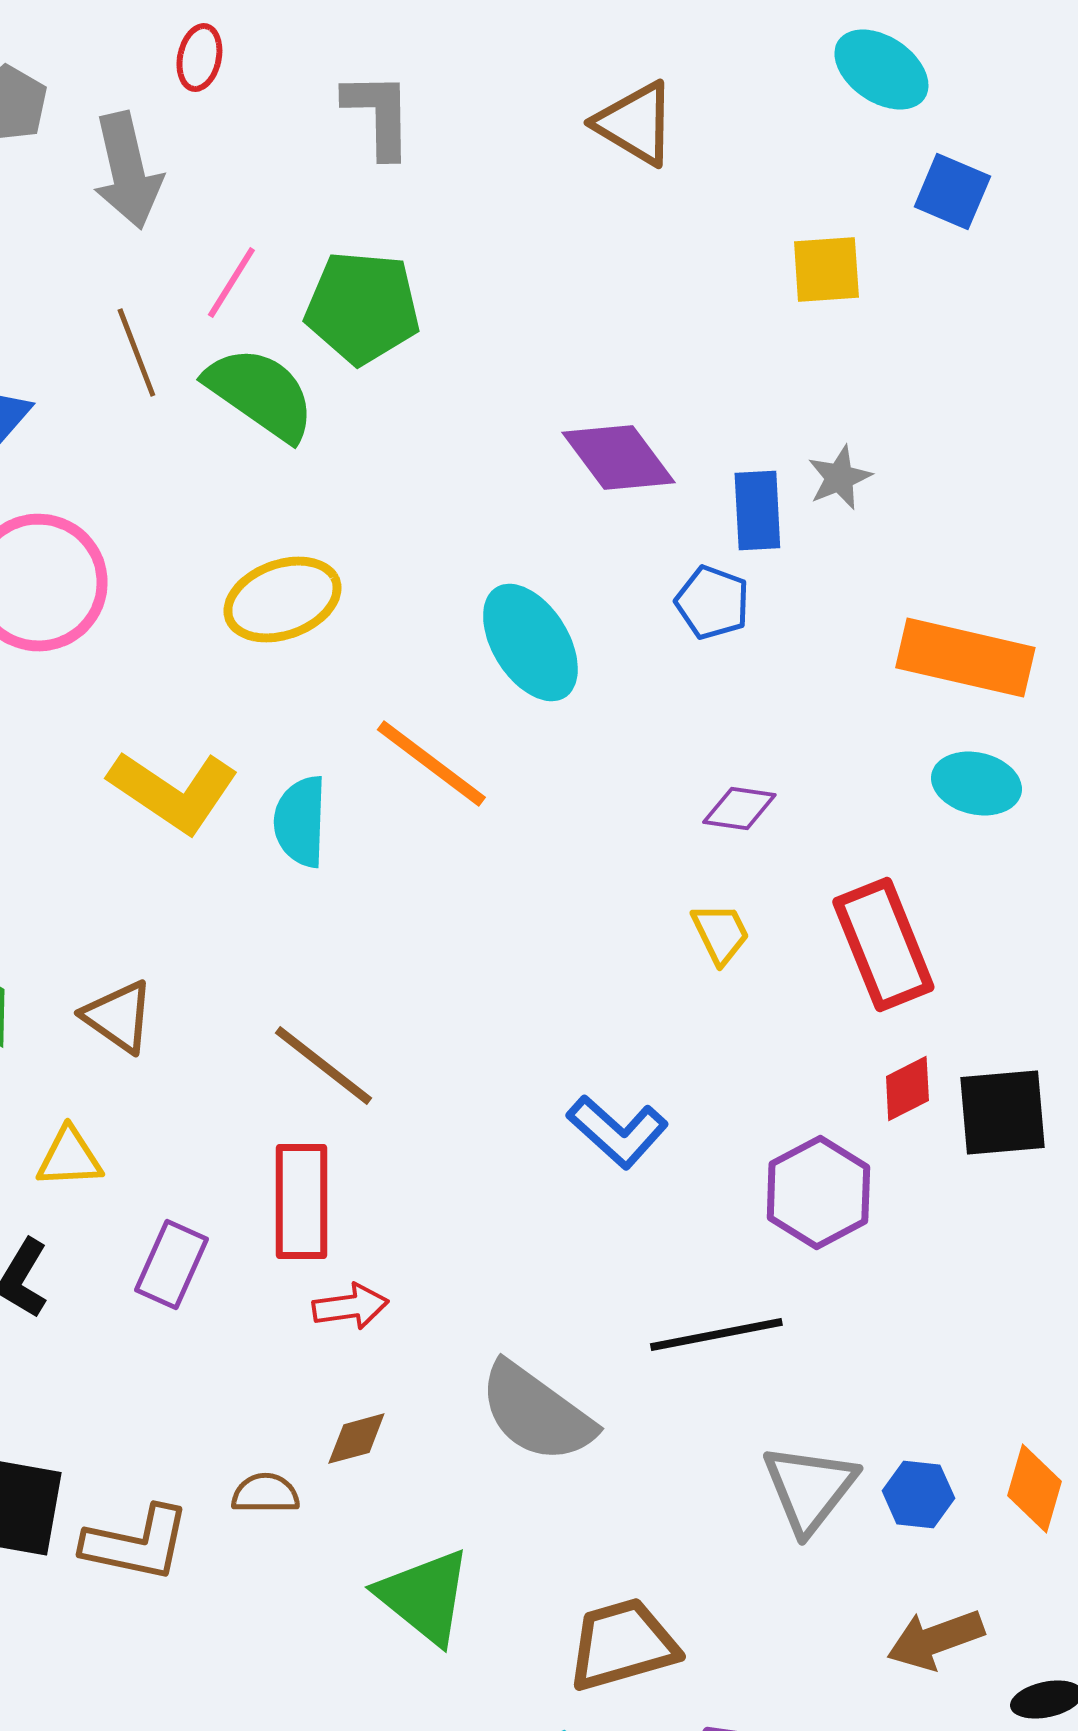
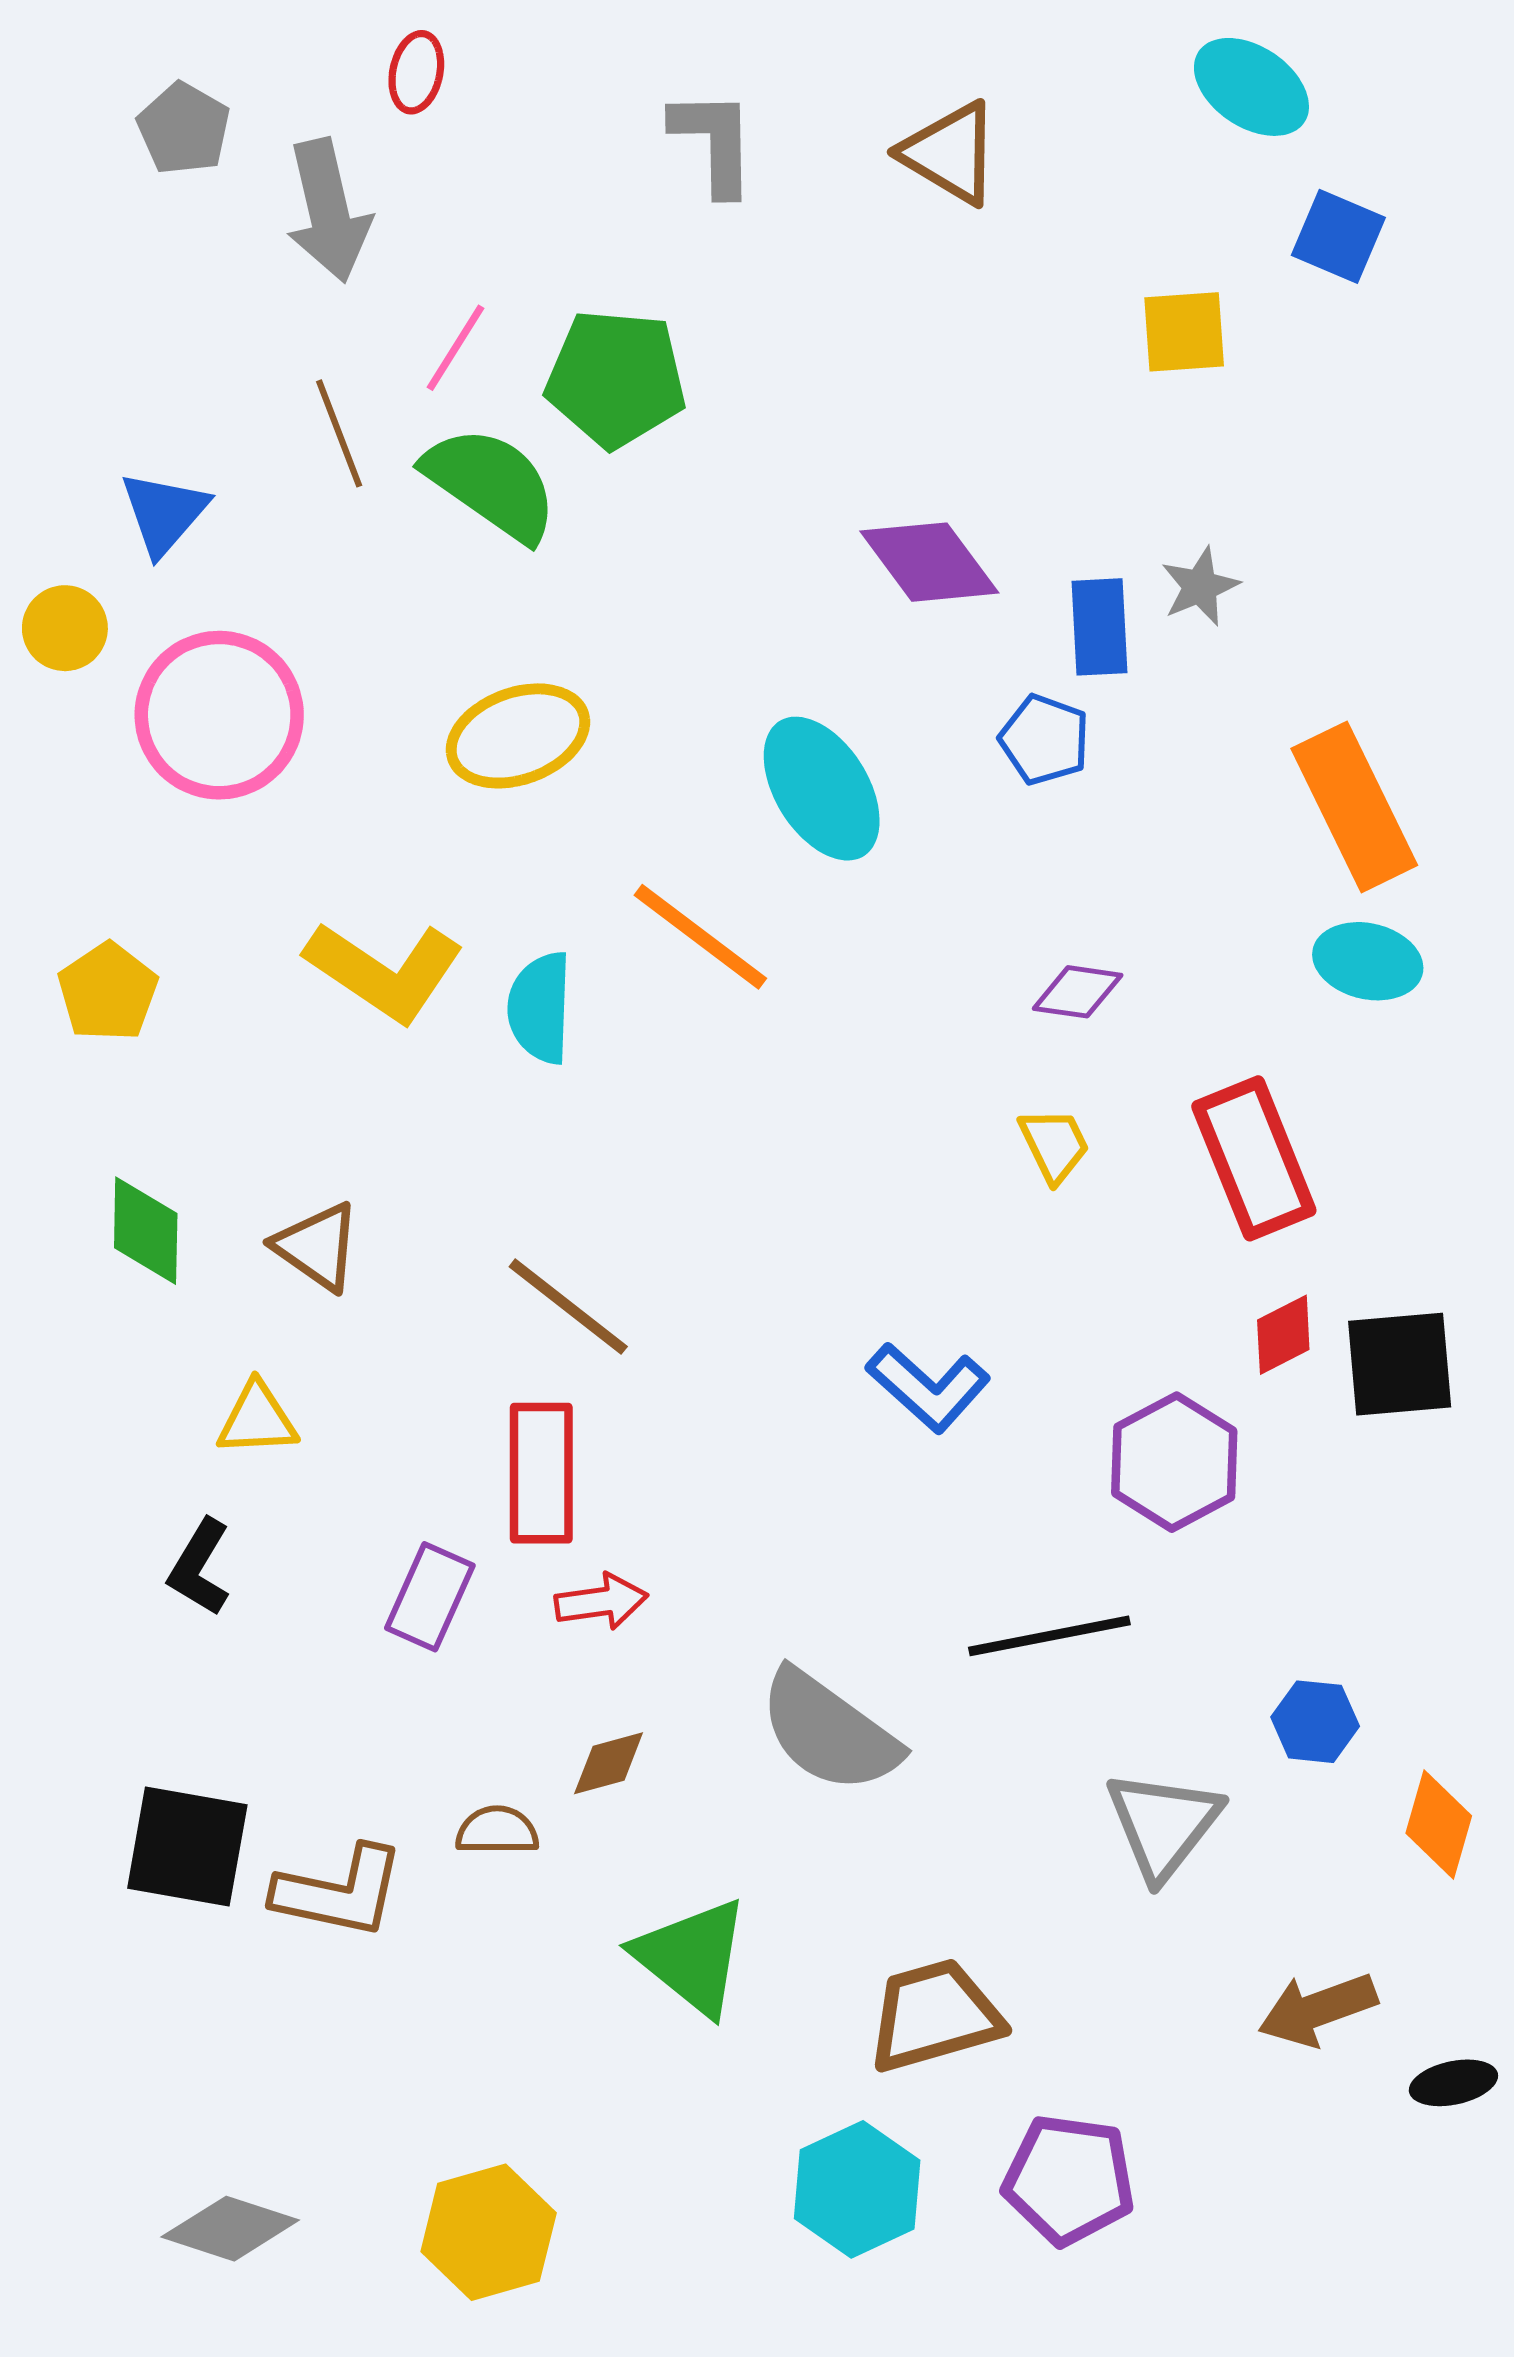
gray L-shape: (378, 115) -> (714, 142), moved
orange rectangle: (965, 658) -> (1354, 807), turned 51
purple rectangle: (171, 1265) -> (430, 1597), moved
blue hexagon: (918, 1495) -> (1315, 1722), moved

